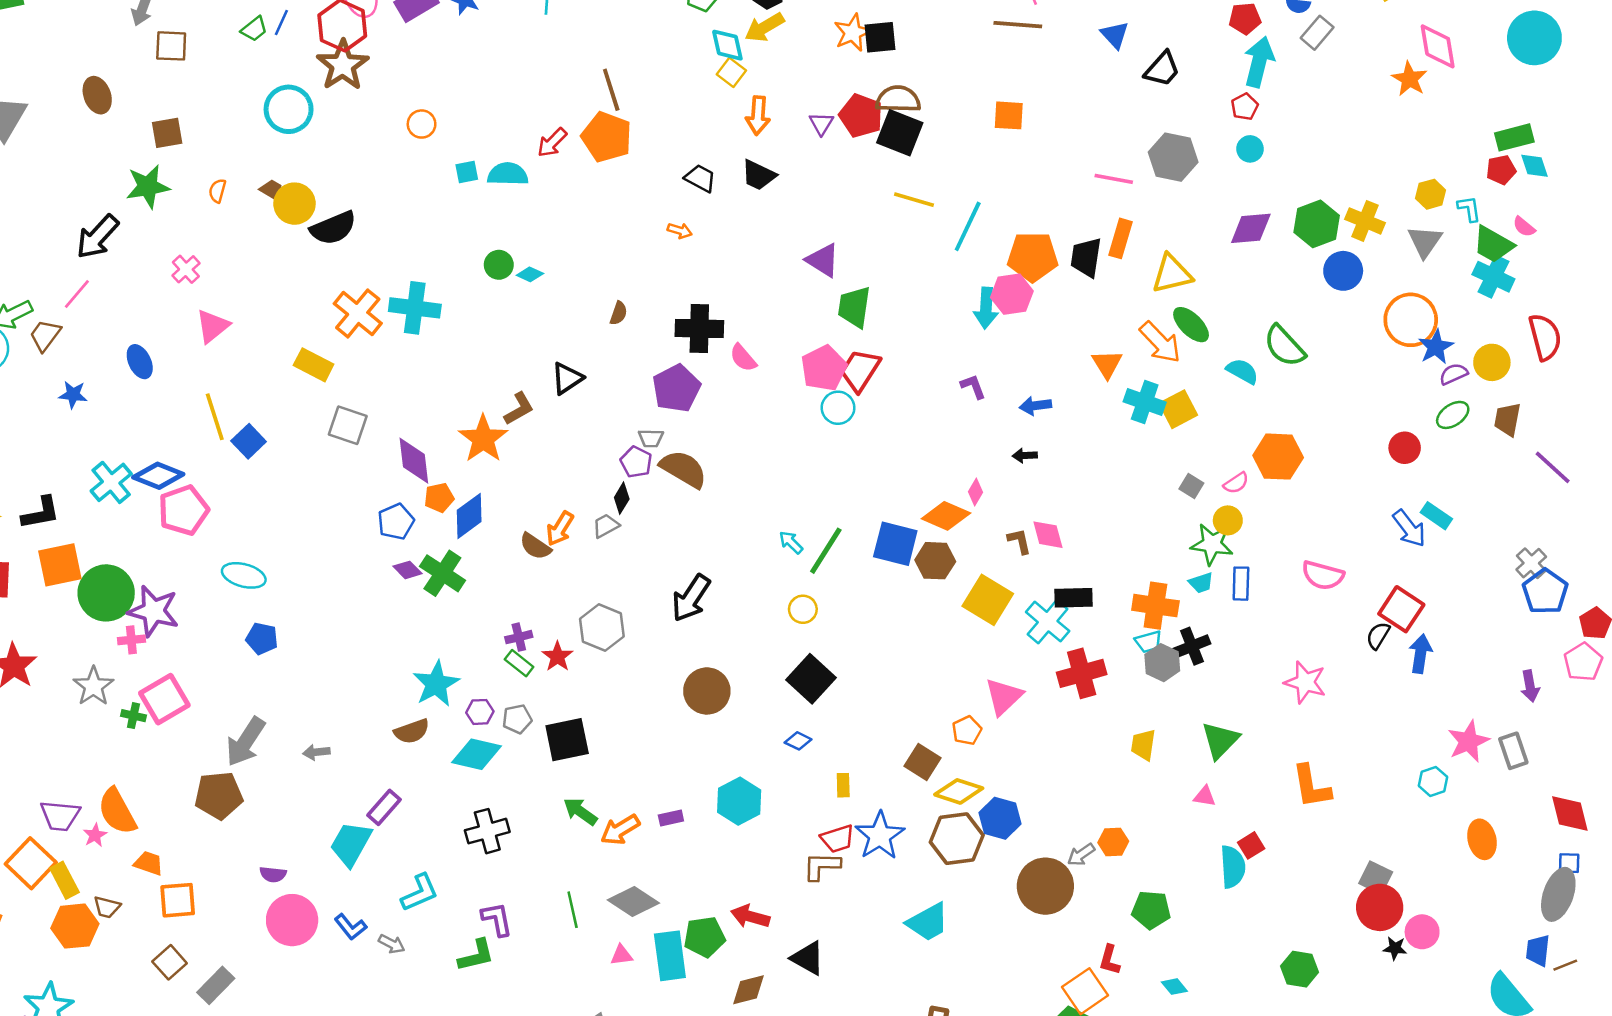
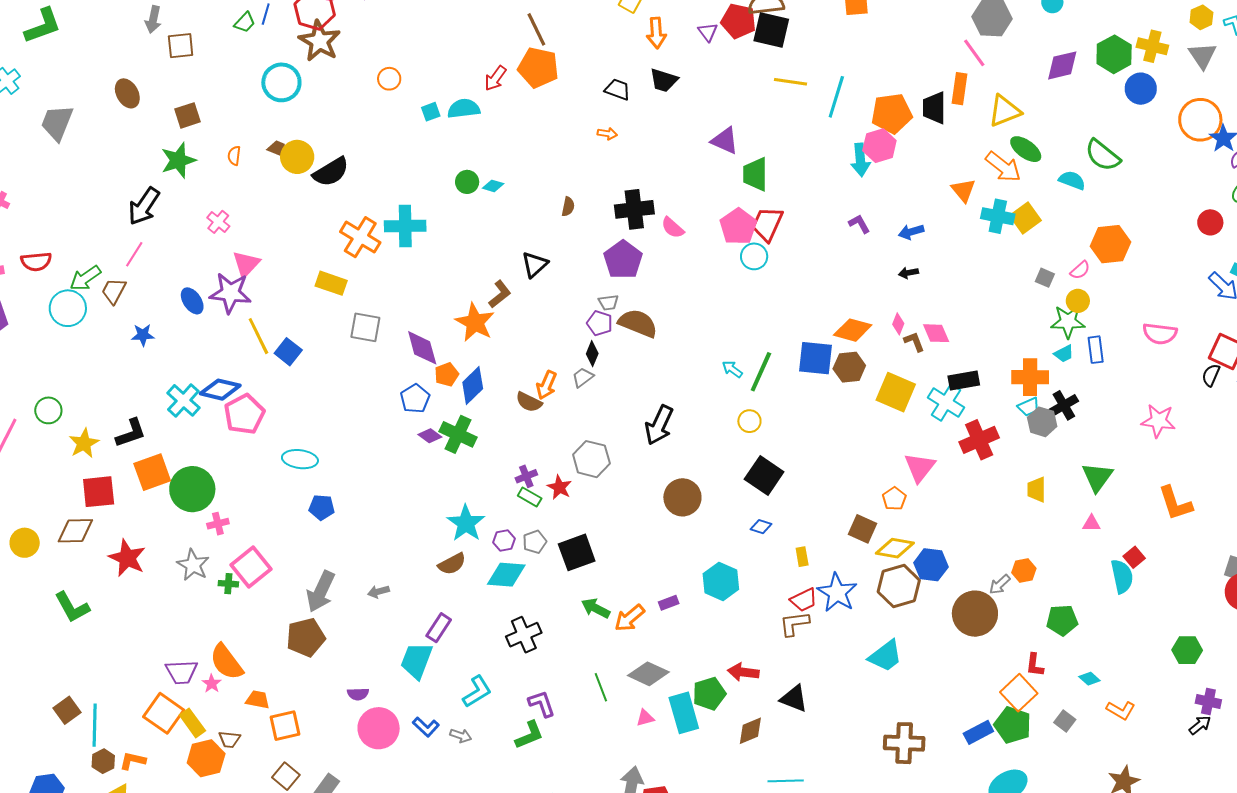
pink line: (1114, 179) -> (974, 53), moved, turned 52
pink diamond: (975, 492) -> (898, 324), moved
purple star: (153, 611) -> (230, 293), moved

